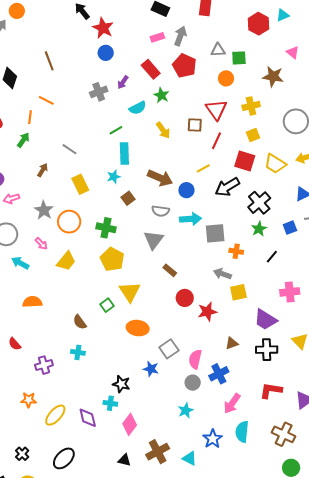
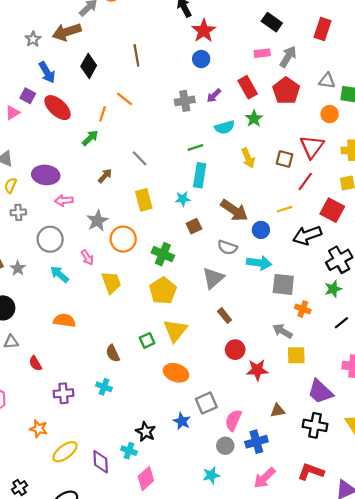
yellow trapezoid: (66, 261) -> (111, 282), turned -70

